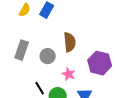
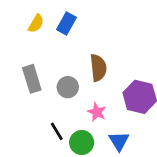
gray rectangle: (22, 50) -> (32, 79), turned -36

